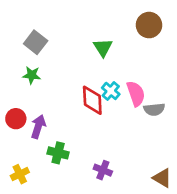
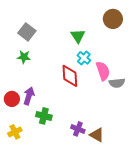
cyan cross: (111, 91) -> (84, 58), moved
red circle: (16, 119) -> (12, 99), moved
brown triangle: (162, 178) -> (97, 135), moved

